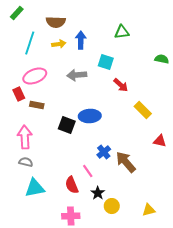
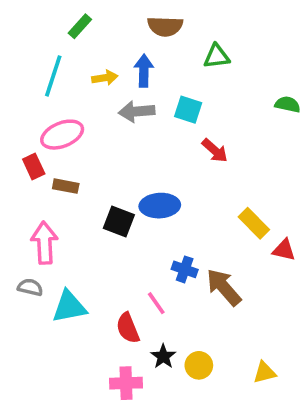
green rectangle: (17, 13) -> (80, 26), moved
brown semicircle: (56, 22) -> (165, 26), moved
gray arrow: (77, 75) -> (137, 111), moved
yellow rectangle: (143, 110) -> (254, 223), moved
blue cross: (104, 152) -> (185, 269), turned -32
gray semicircle: (26, 162) -> (30, 287), moved
cyan triangle: (35, 188) -> (69, 307), moved
black star: (98, 193) -> (163, 356), moved

